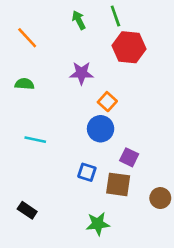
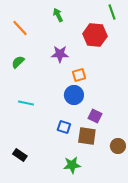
green line: (115, 16) -> (112, 12), moved
green semicircle: (24, 84) -> (18, 62), turned -48
orange square: (107, 102) -> (79, 75), turned 32

